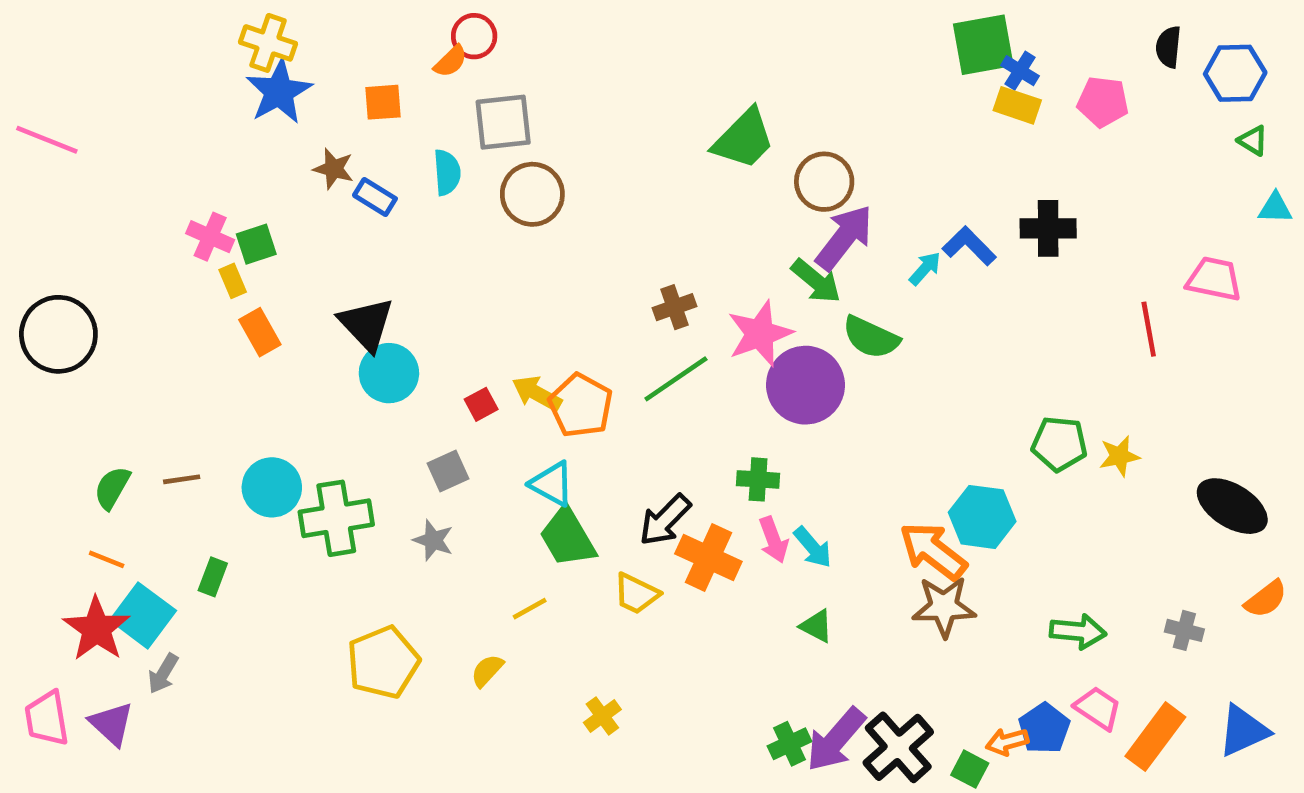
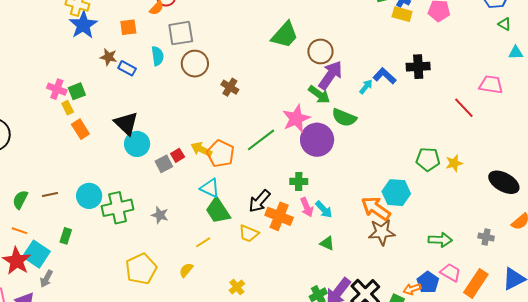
brown cross: (674, 307) -> (230, 87), moved, turned -36
red line: (1149, 329) -> (464, 108), turned -30
gray square: (448, 471) -> (164, 164), moved

